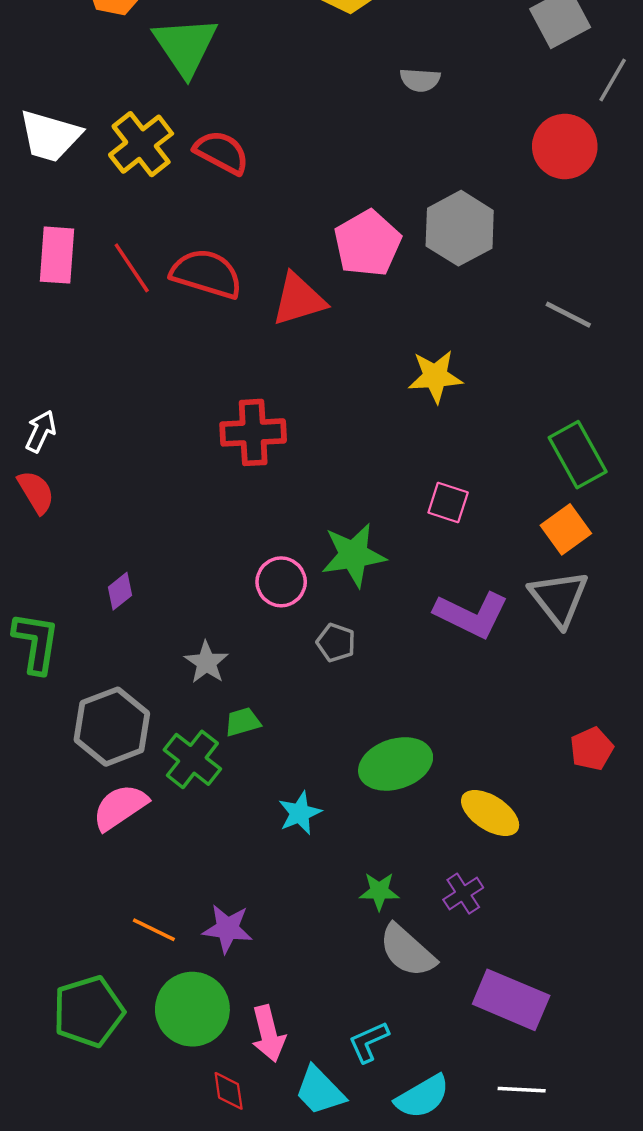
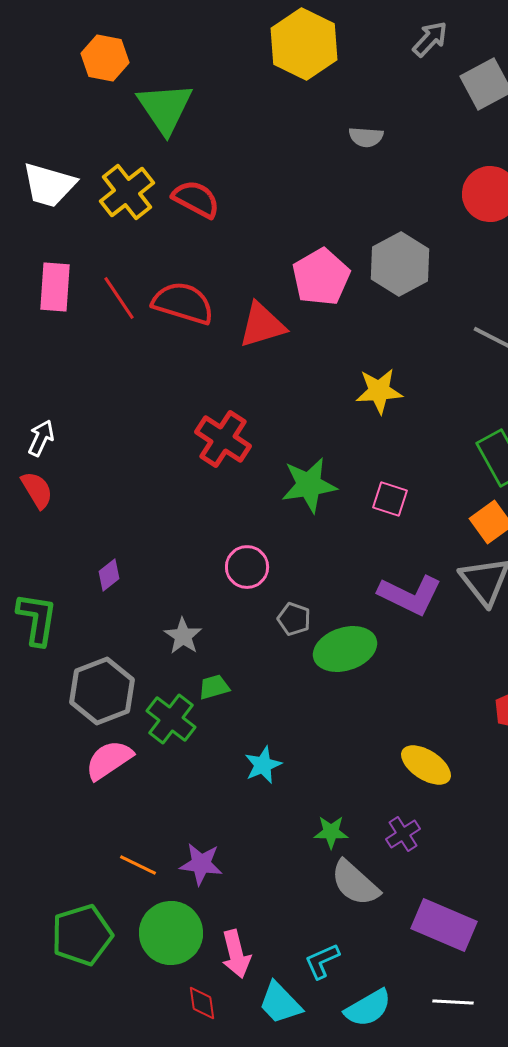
red cross: (253, 432) -> (223, 439), turned 36
green star: (353, 555) -> (309, 485), moved
green ellipse: (396, 764) -> (345, 649), moved

